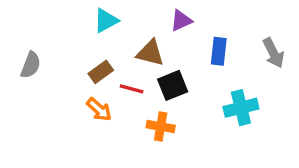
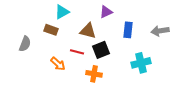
gray arrow: (273, 53) -> (160, 31), turned 108
gray semicircle: (31, 65) -> (25, 44), moved
brown rectangle: (101, 72) -> (51, 30), moved, turned 56

